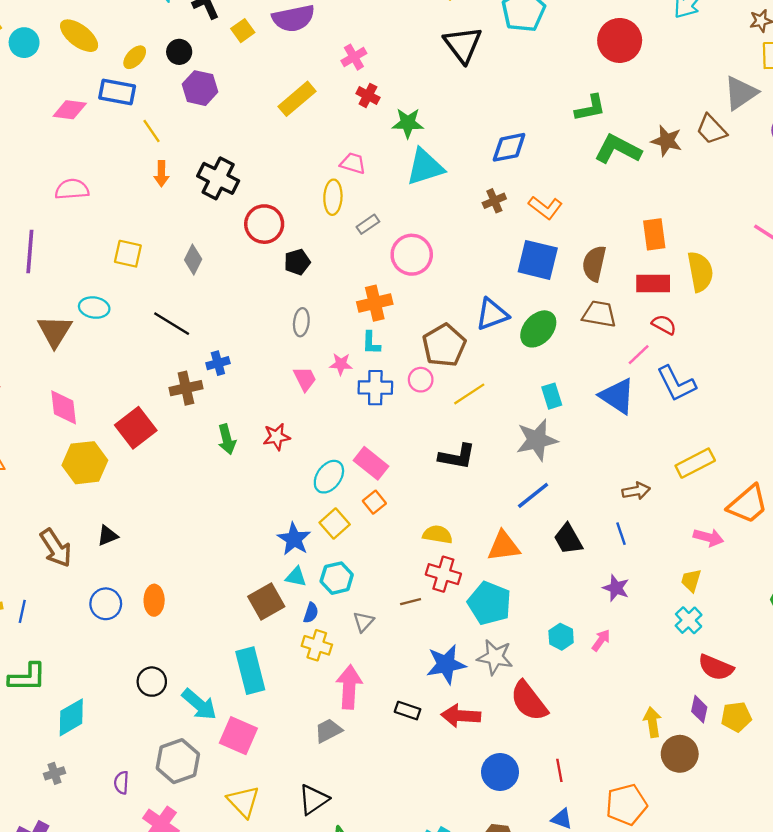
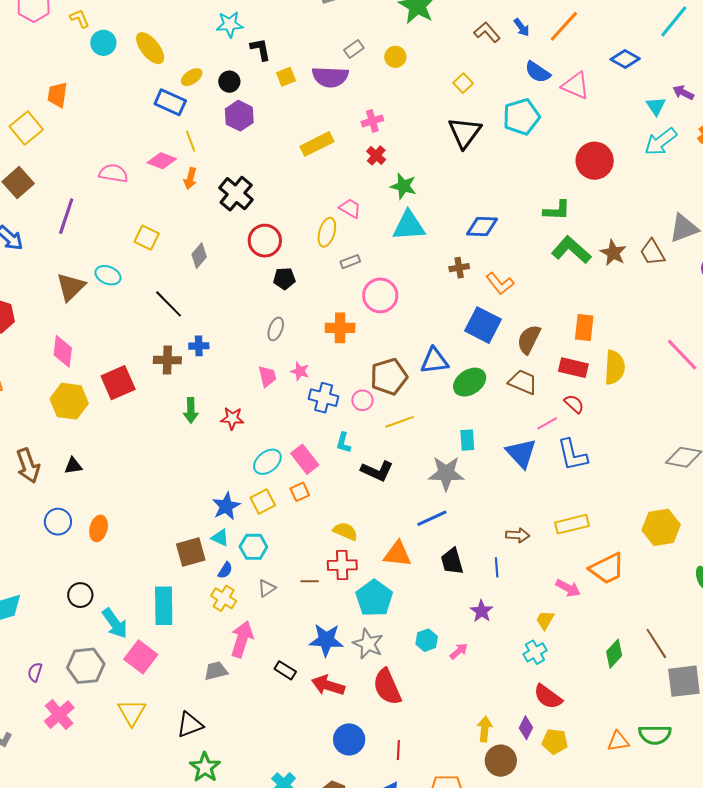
pink diamond: (70, 110) -> (162, 161), moved
cyan L-shape: (371, 343) -> (343, 443), moved
red cross: (443, 574) -> (342, 565), turned -32

